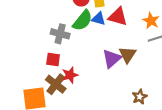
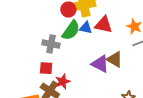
brown triangle: (127, 55) -> (115, 59), turned -30
purple triangle: (112, 59) -> (100, 64), turned -48

